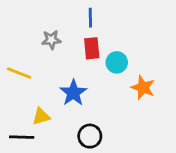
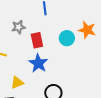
red rectangle: (92, 48) -> (37, 40), moved
orange star: (143, 88) -> (87, 30), moved

